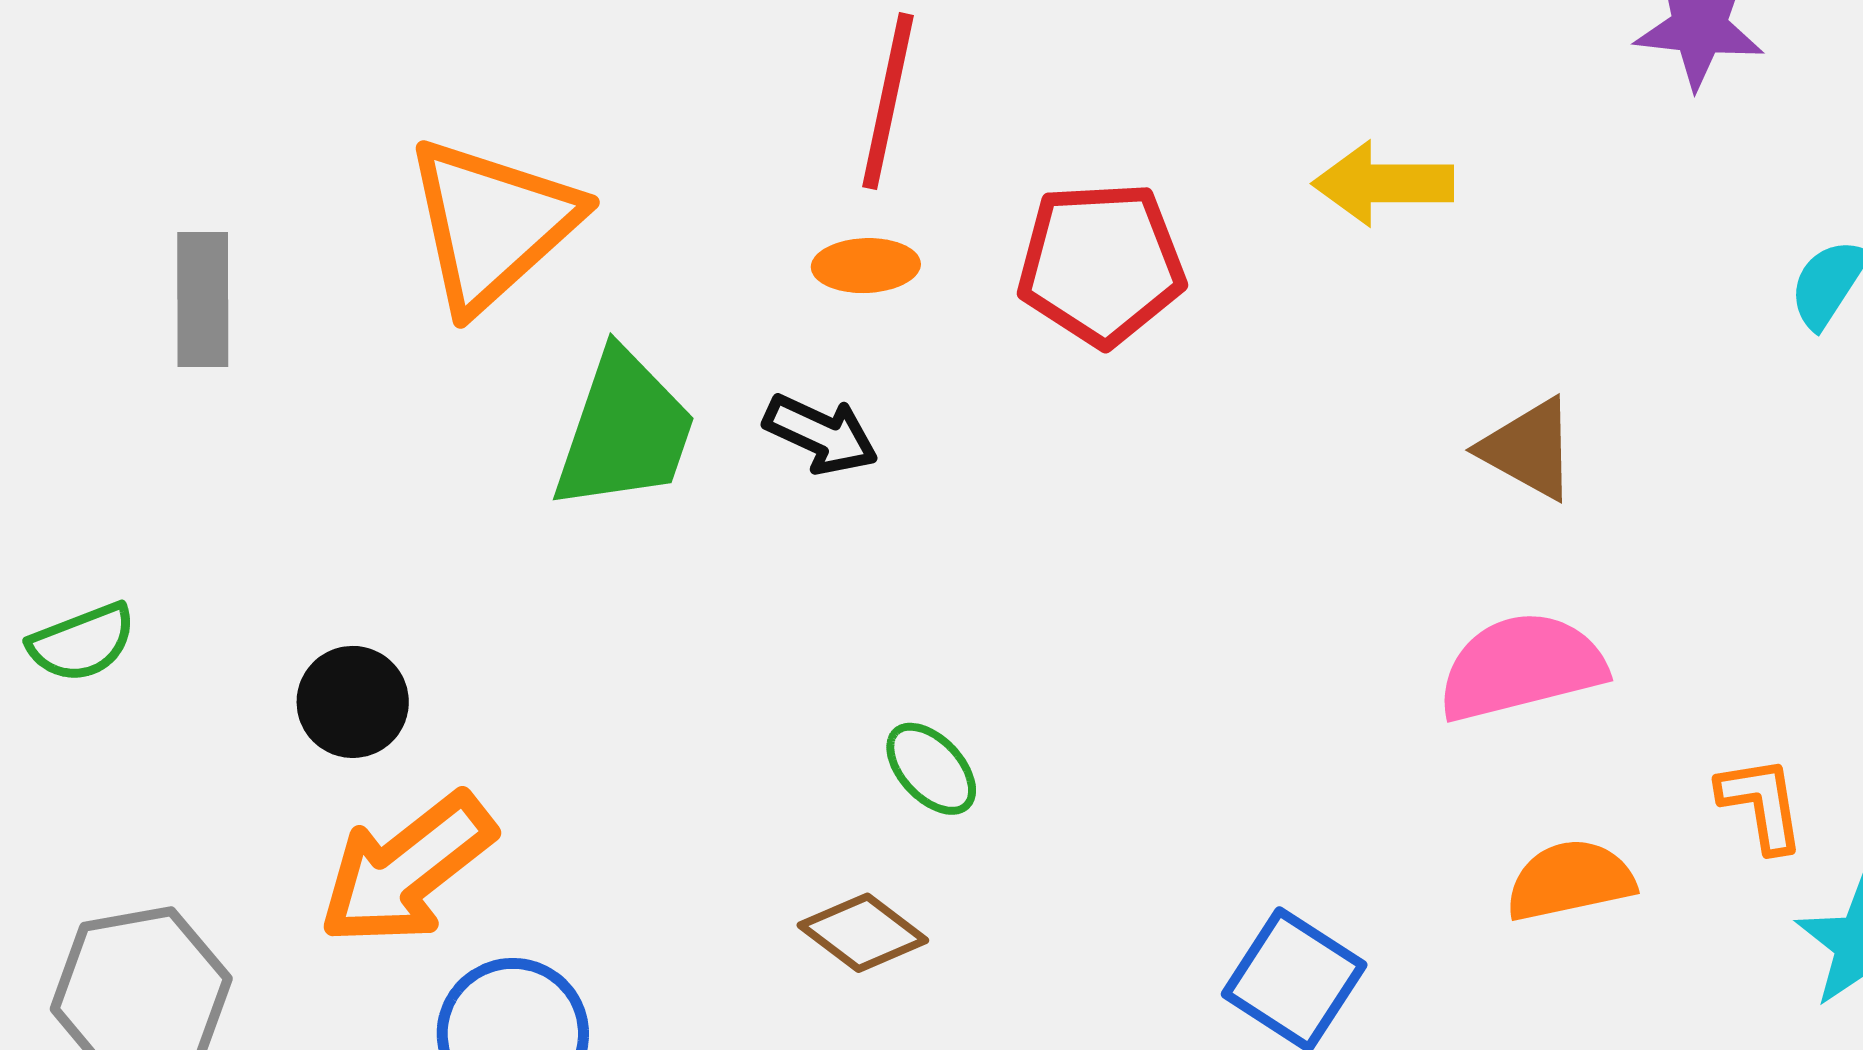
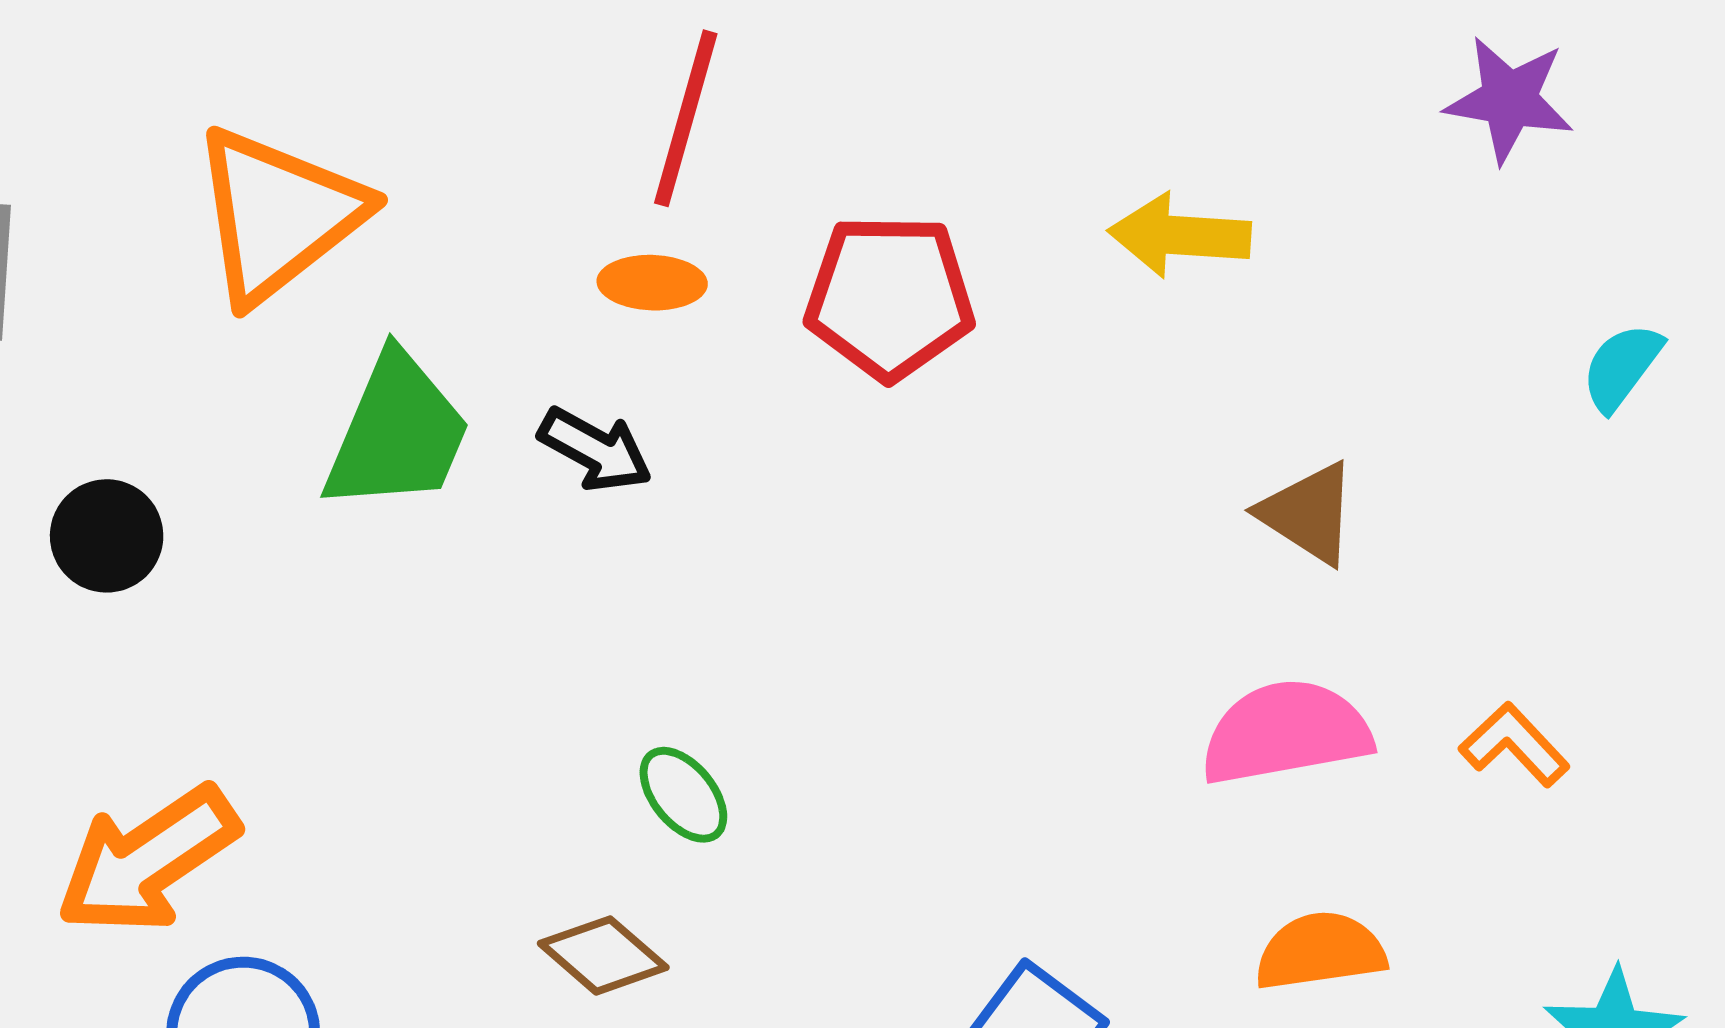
black circle: (353, 702) -> (107, 536), moved
orange L-shape: (1761, 804) -> (1514, 745), moved, turned -38

